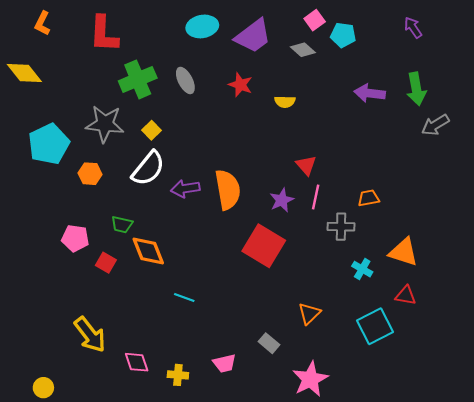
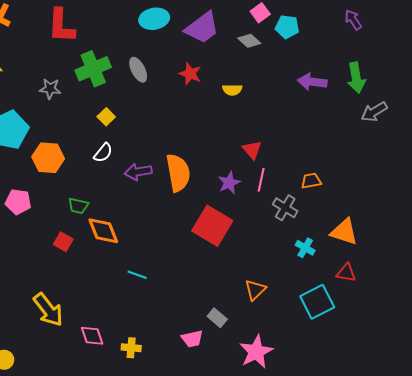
gray star: (105, 124) -> (50, 89), moved, size x0.6
white semicircle: (148, 168) -> (103, 153), size x0.6
orange hexagon: (90, 174) -> (48, 158), size x1.4
gray cross: (341, 227) -> (285, 208), turned 30
pink pentagon: (75, 238) -> (18, 202), moved
pink trapezoid: (225, 363) -> (192, 339), moved

